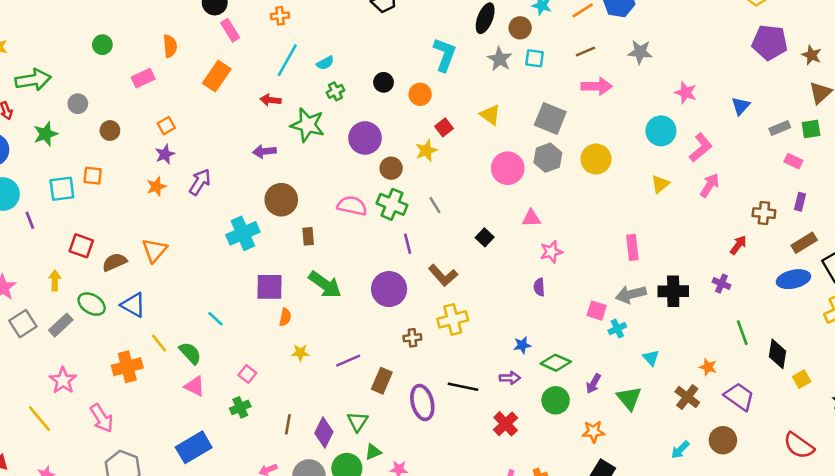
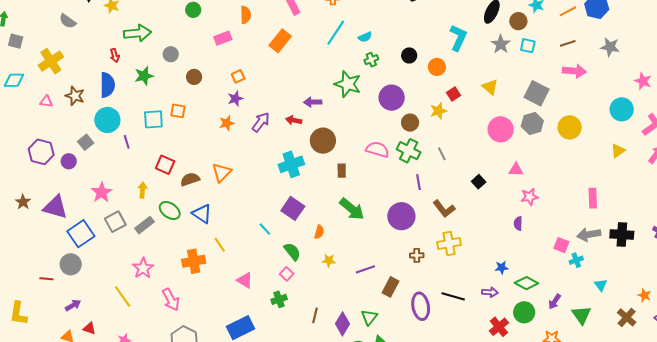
red arrow: (270, 100) -> (294, 120), moved
purple square: (269, 287) -> (293, 208), moved, turned 30
green semicircle: (190, 353) -> (292, 252), moved
red cross: (506, 424) -> (499, 327), moved

